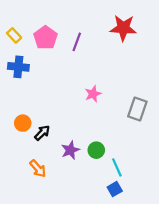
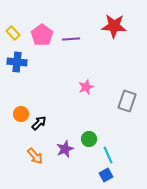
purple line: (77, 42) -> (71, 39), turned 66
purple star: (70, 150) -> (65, 149), moved

